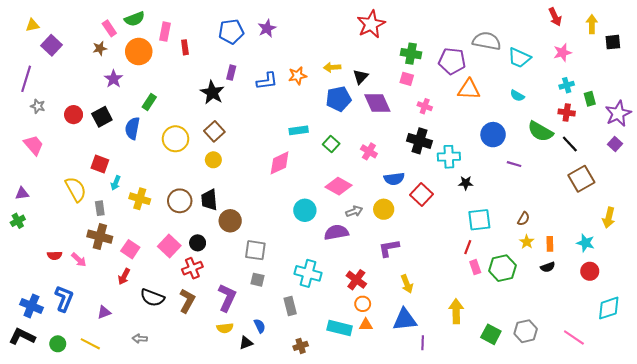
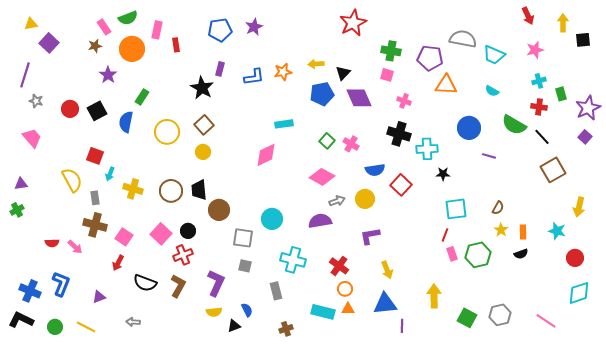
green square: (331, 144) -> (327, 141), moved
cyan circle: (305, 210) -> (272, 219), moved
red circle: (590, 271) -> (575, 258), moved

